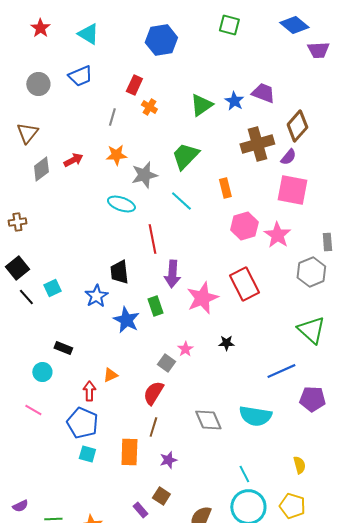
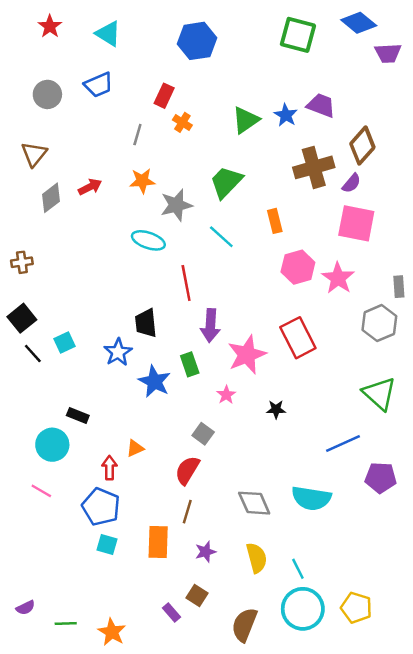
green square: (229, 25) -> (298, 35), moved, size x1.4
pink star: (185, 349) -> (226, 395), moved
cyan circle: (42, 372) -> (52, 445), size x1.4
yellow semicircle: (299, 465) -> (257, 558), moved, size x1.4

